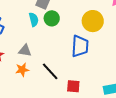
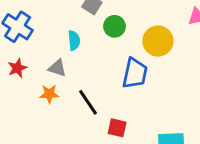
green circle: (52, 18) -> (114, 26), moved
cyan semicircle: (34, 20) -> (74, 40), moved

